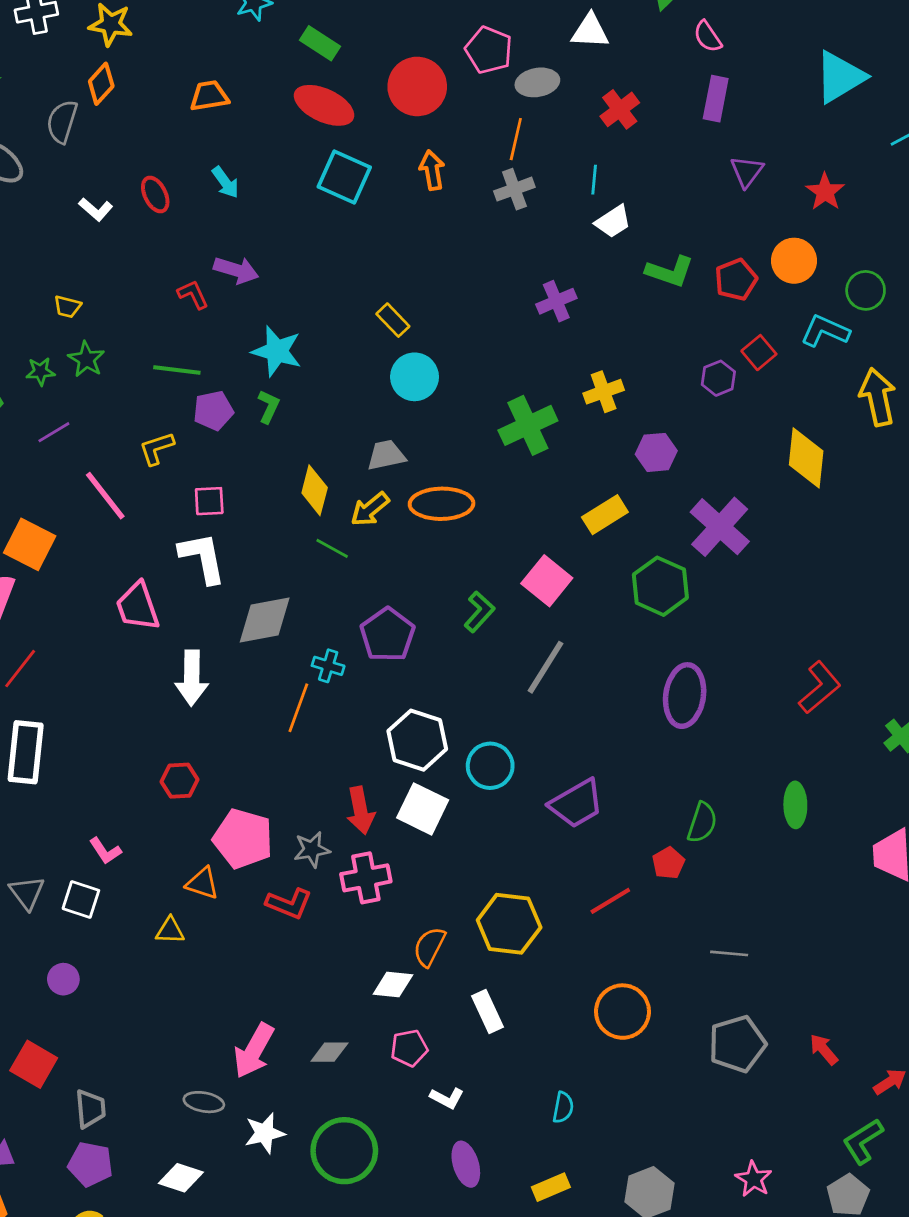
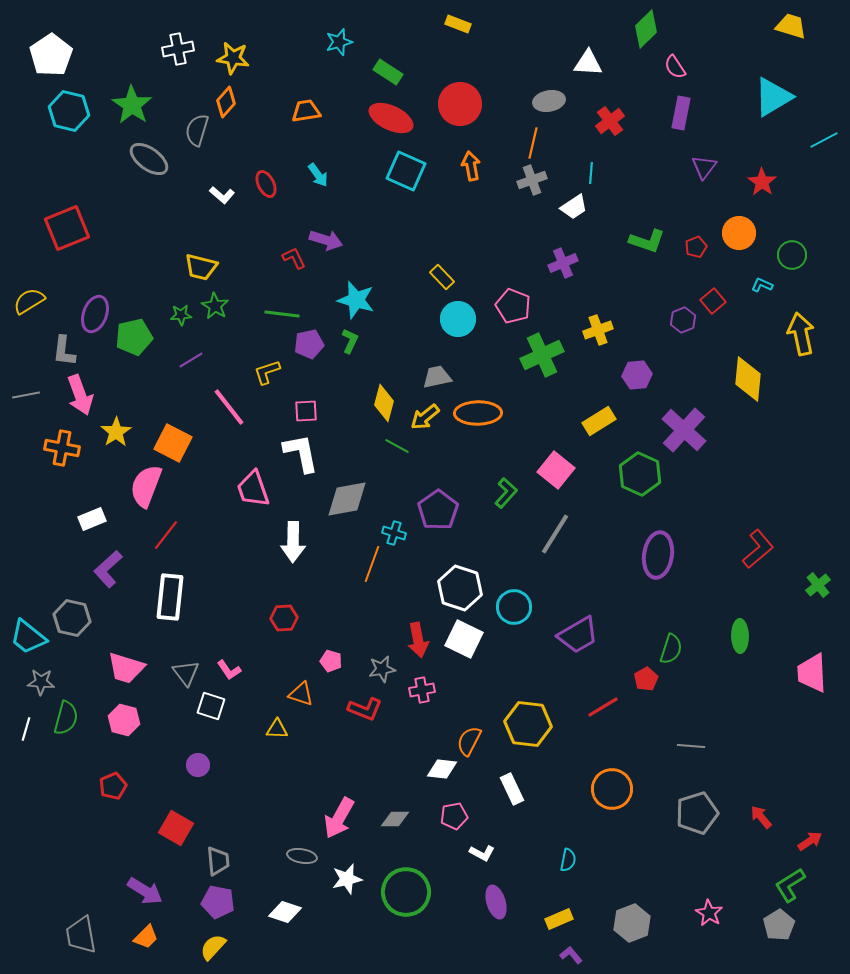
pink pentagon: (489, 50) -> (513, 306), moved
white trapezoid: (613, 222) -> (574, 207), moved
red pentagon: (736, 280) -> (696, 247), size x0.7
yellow trapezoid: (67, 307) -> (201, 267), size x1.6
cyan L-shape: (825, 331) -> (762, 285), size x0.6
pink pentagon: (243, 839) -> (331, 661), size x0.5
pink cross: (366, 878) -> (422, 690), size x0.7
gray triangle: (27, 893) -> (186, 673), moved

